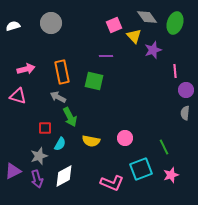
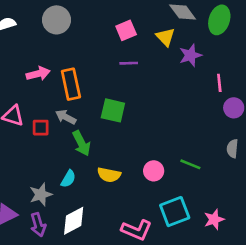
pink square: (114, 25) -> (126, 30), moved
pink arrow: (26, 69) -> (38, 74), moved
green square: (94, 81) -> (113, 110), moved
gray semicircle: (185, 113) -> (232, 149), moved
red square: (45, 128) -> (41, 128), moved
green line: (164, 147) -> (190, 164), moved, turned -42

